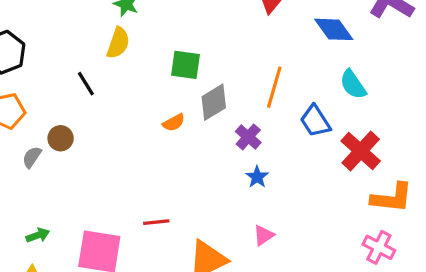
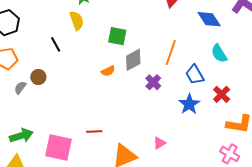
yellow semicircle: (118, 43) -> (77, 21), turned -42
red cross: (361, 151) -> (222, 94), size x0.7
blue star: (257, 177) -> (189, 104), moved, size x1.5
green arrow: (38, 235) -> (21, 136), size x1.6

